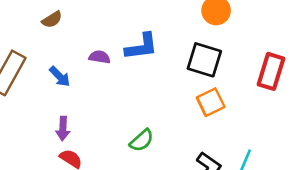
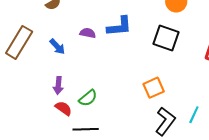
orange square: (211, 102) -> (154, 88), moved
green semicircle: (142, 140) -> (88, 98), moved

